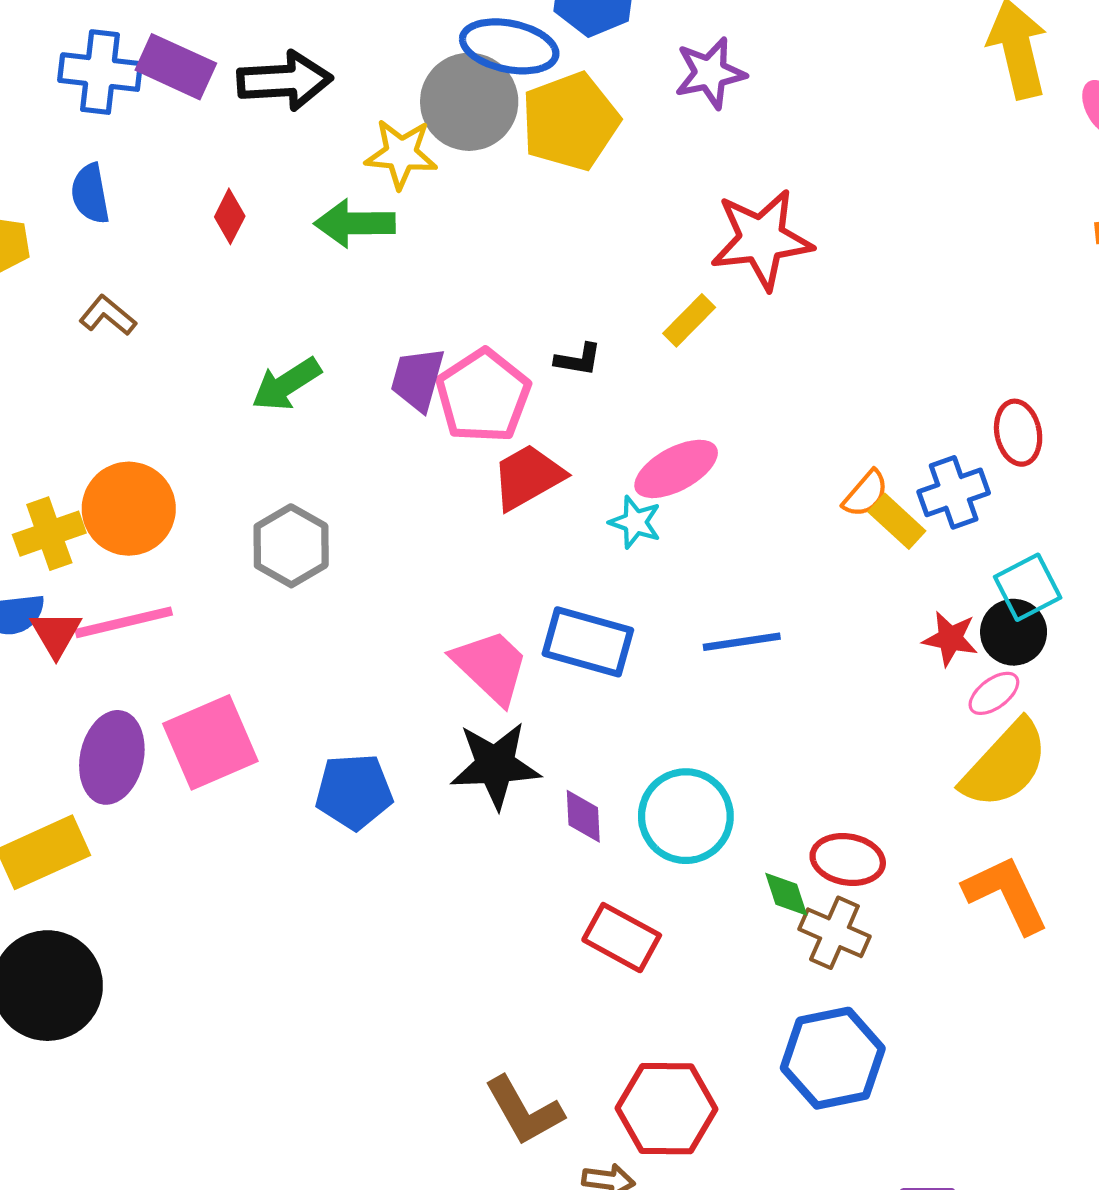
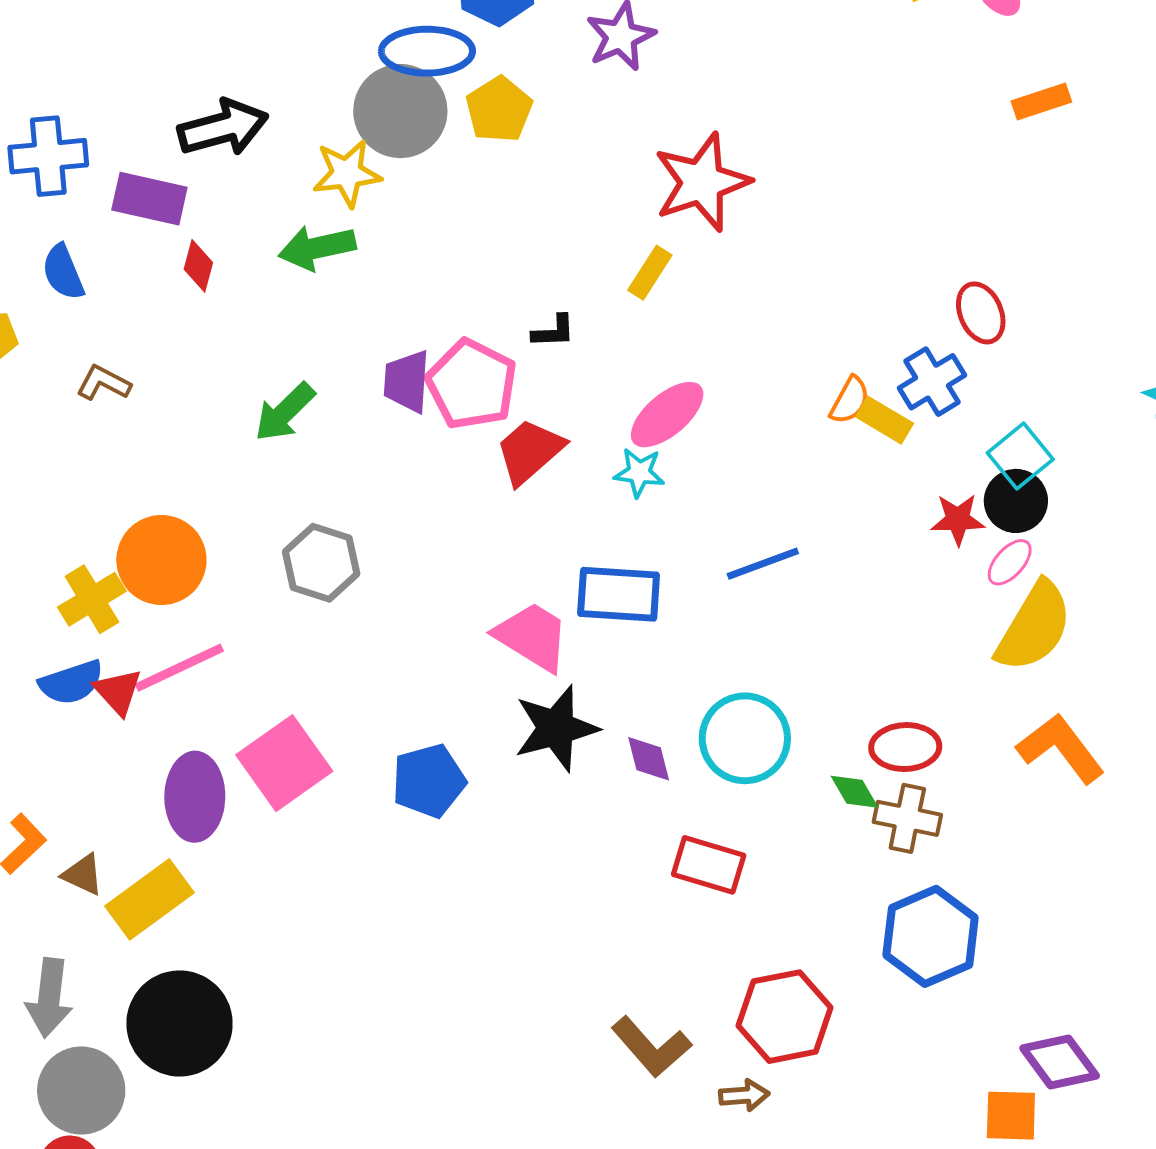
purple rectangle: (176, 67) -> (149, 199), moved
yellow pentagon: (570, 121) -> (499, 109), size x0.7

